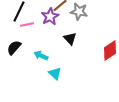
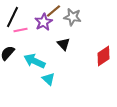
cyan arrow: (41, 56) -> (35, 61), size x1.5

